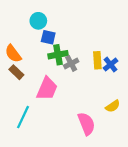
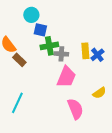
gray cross: (71, 63) -> (61, 54), turned 32
brown rectangle: (16, 72) -> (19, 60), moved
pink trapezoid: (47, 89) -> (66, 77), moved

